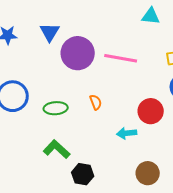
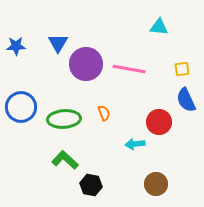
green ellipse: (56, 108) -> (64, 119), size x1.4

